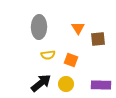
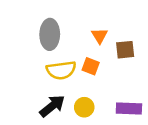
yellow semicircle: (48, 55) -> (61, 70), size x1.6
orange square: (71, 60) -> (91, 66), moved

